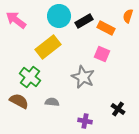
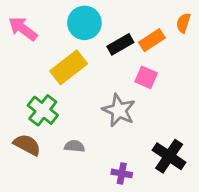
black rectangle: (84, 21) -> (120, 44), moved
orange rectangle: (106, 28) -> (152, 40), turned -60
black cross: (118, 109) -> (169, 156), size x1.6

